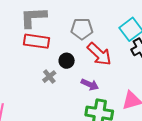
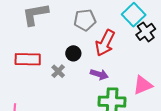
red rectangle: (36, 41) -> (28, 59), moved
red arrow: (99, 54) -> (105, 43), turned 80

